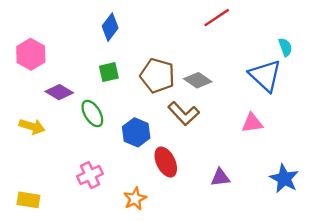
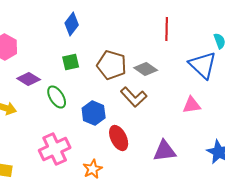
red line: (217, 18) -> (167, 29), moved, turned -55
pink cross: (90, 175) -> (55, 149), size x1.4
purple triangle: (220, 177) -> (165, 151), size x1.4

